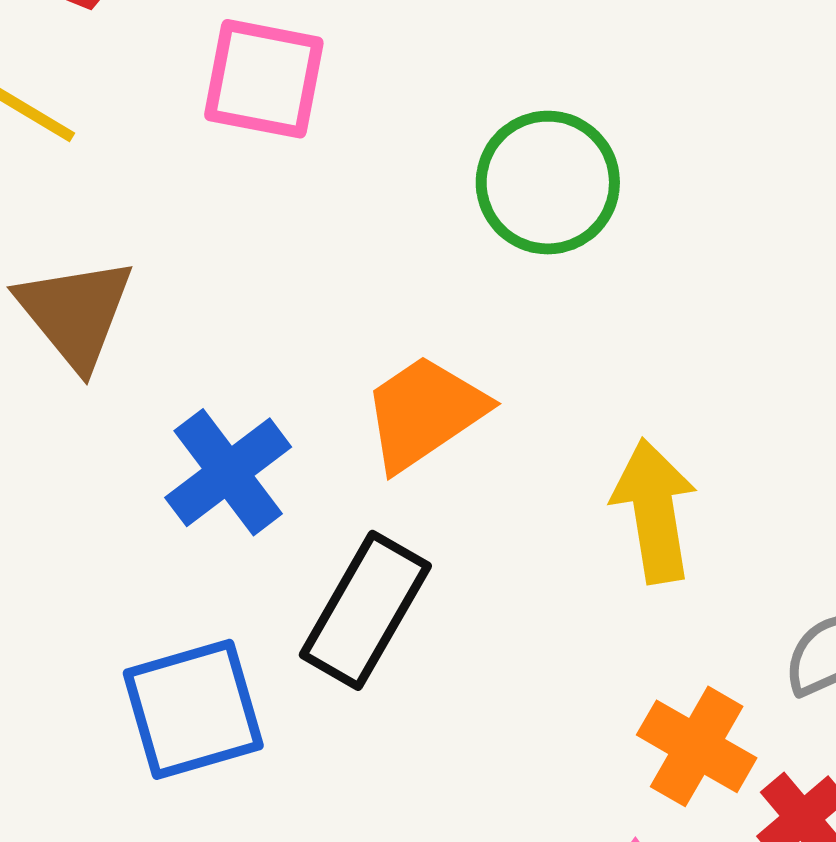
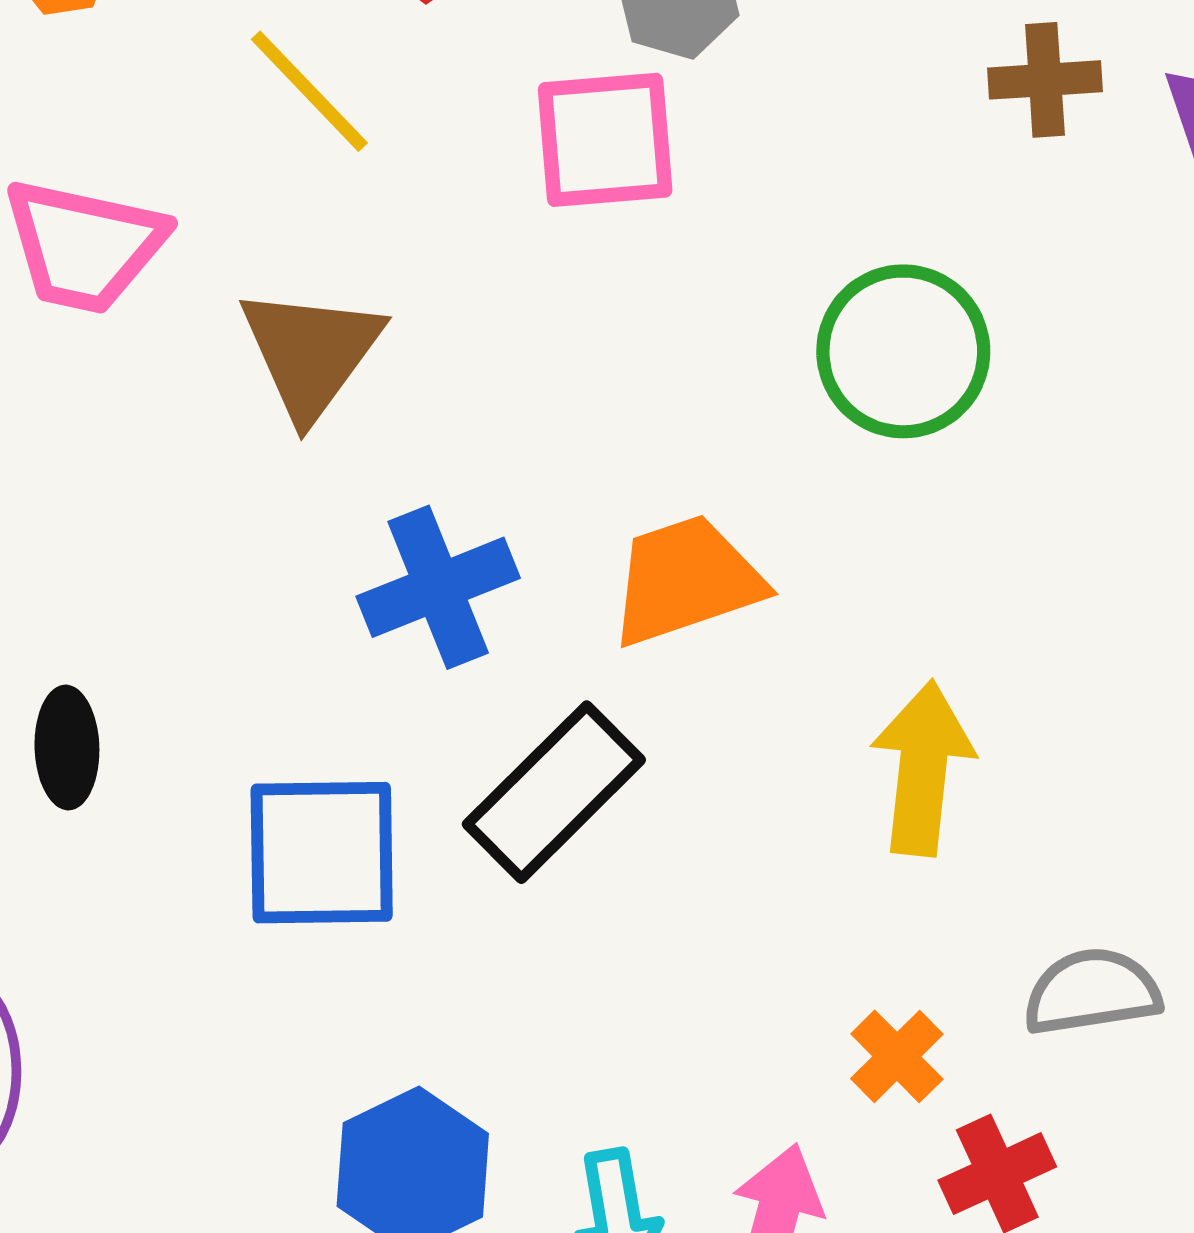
pink square: (264, 79) -> (605, 140), turned -31
orange cross: (697, 746) -> (897, 1056), size x0.7

